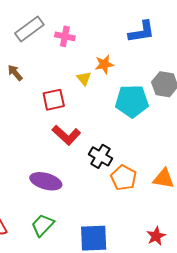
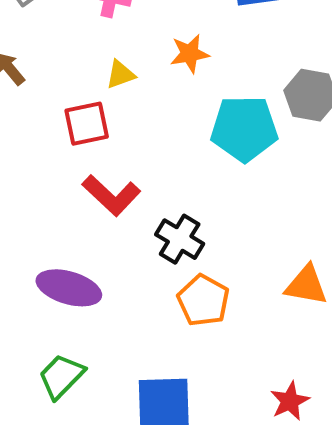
yellow triangle: (84, 78) -> (120, 75), moved, turned 49
orange pentagon: (124, 178) -> (203, 300), moved

